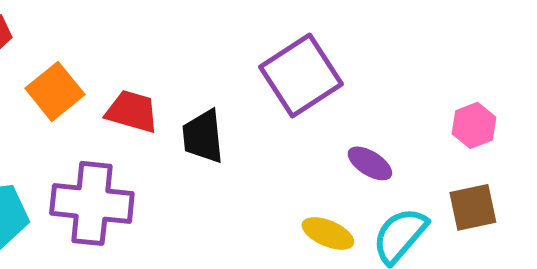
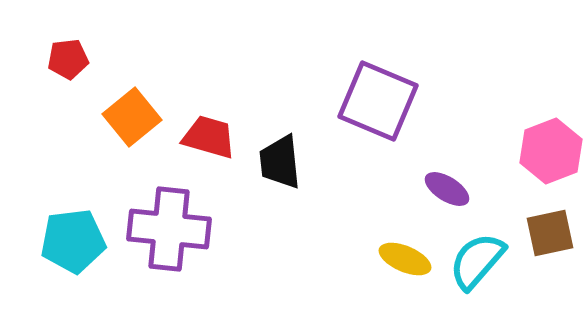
purple square: (301, 75) -> (378, 101), turned -34
pink hexagon: (474, 125) -> (551, 151), size x1.4

